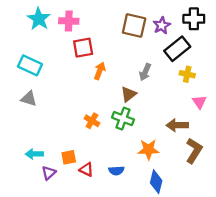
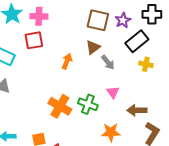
red square: (83, 48) -> (34, 40), moved
gray arrow: (145, 72) -> (108, 62), turned -63
brown triangle: (129, 94) -> (93, 47), moved
pink triangle: (199, 102) -> (113, 92), moved
orange cross: (92, 121) -> (60, 106), size x1.6

